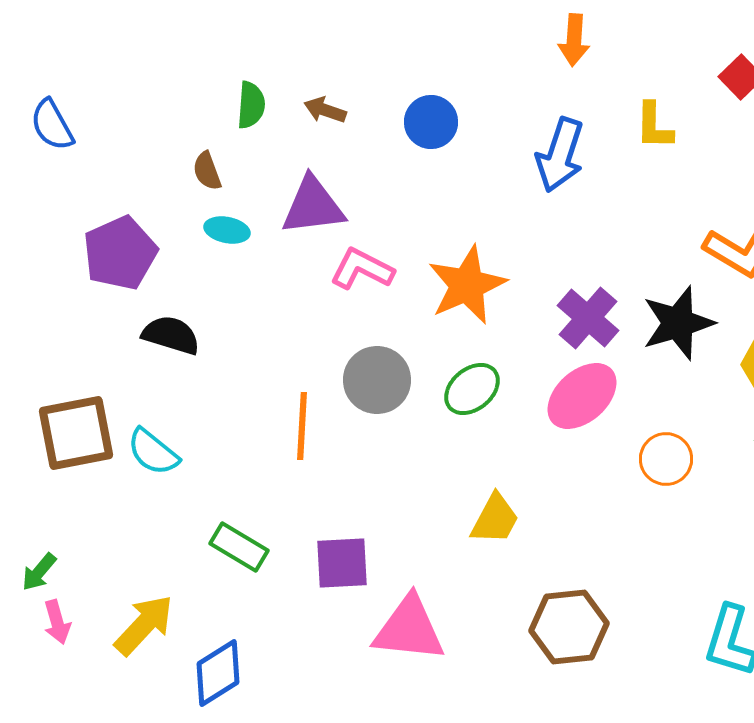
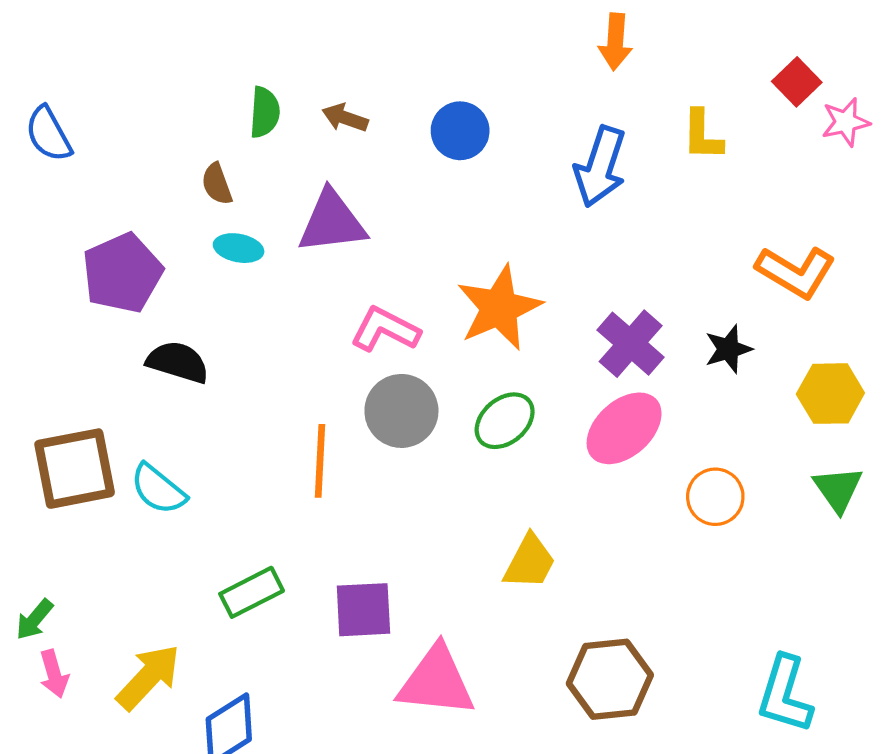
pink L-shape: (362, 269) -> (385, 330), moved
black star: (678, 323) -> (728, 349), size x0.6
green rectangle: (239, 547) -> (252, 592), turned -58

